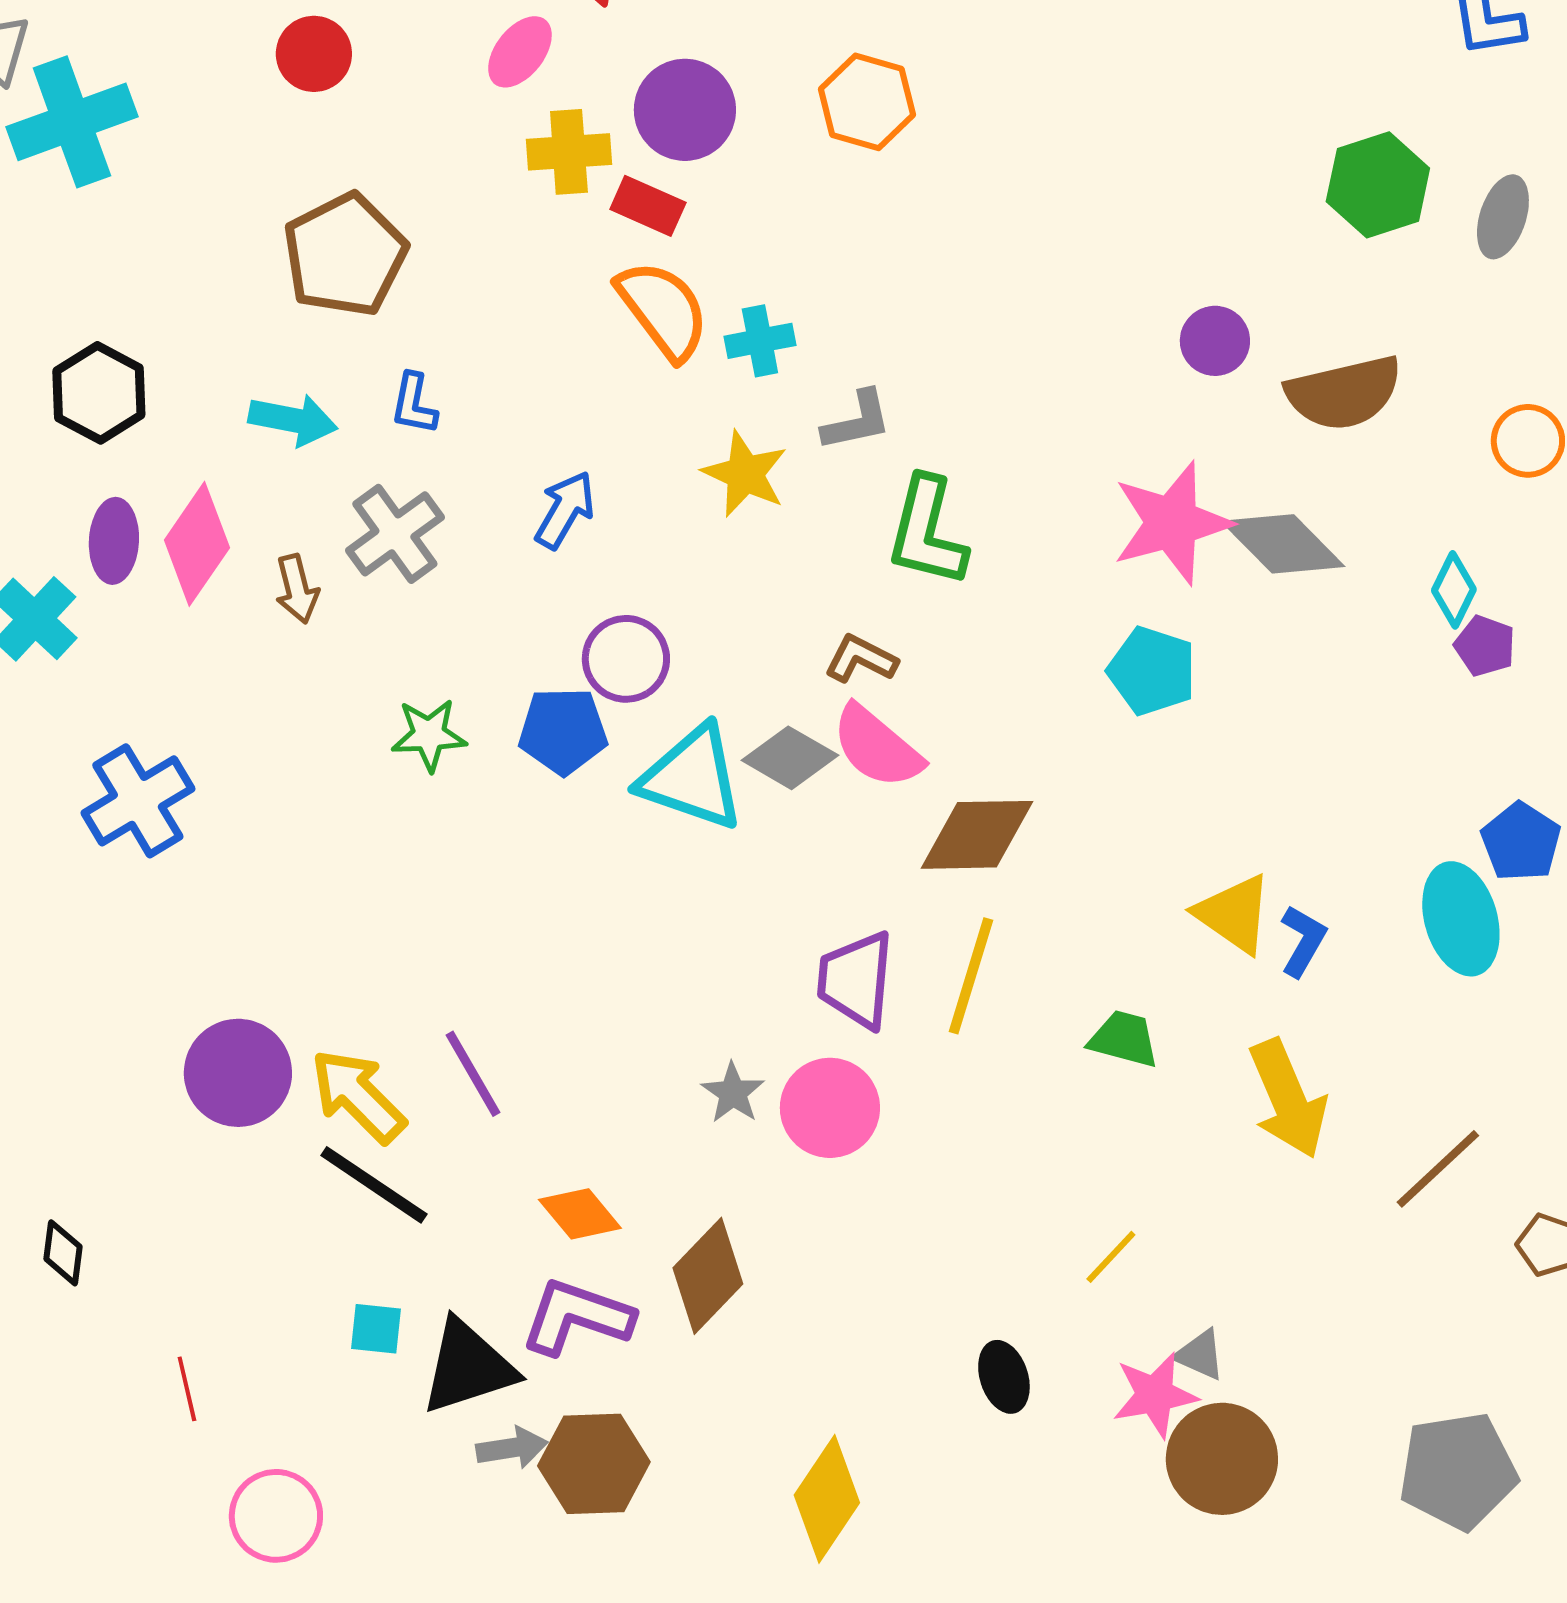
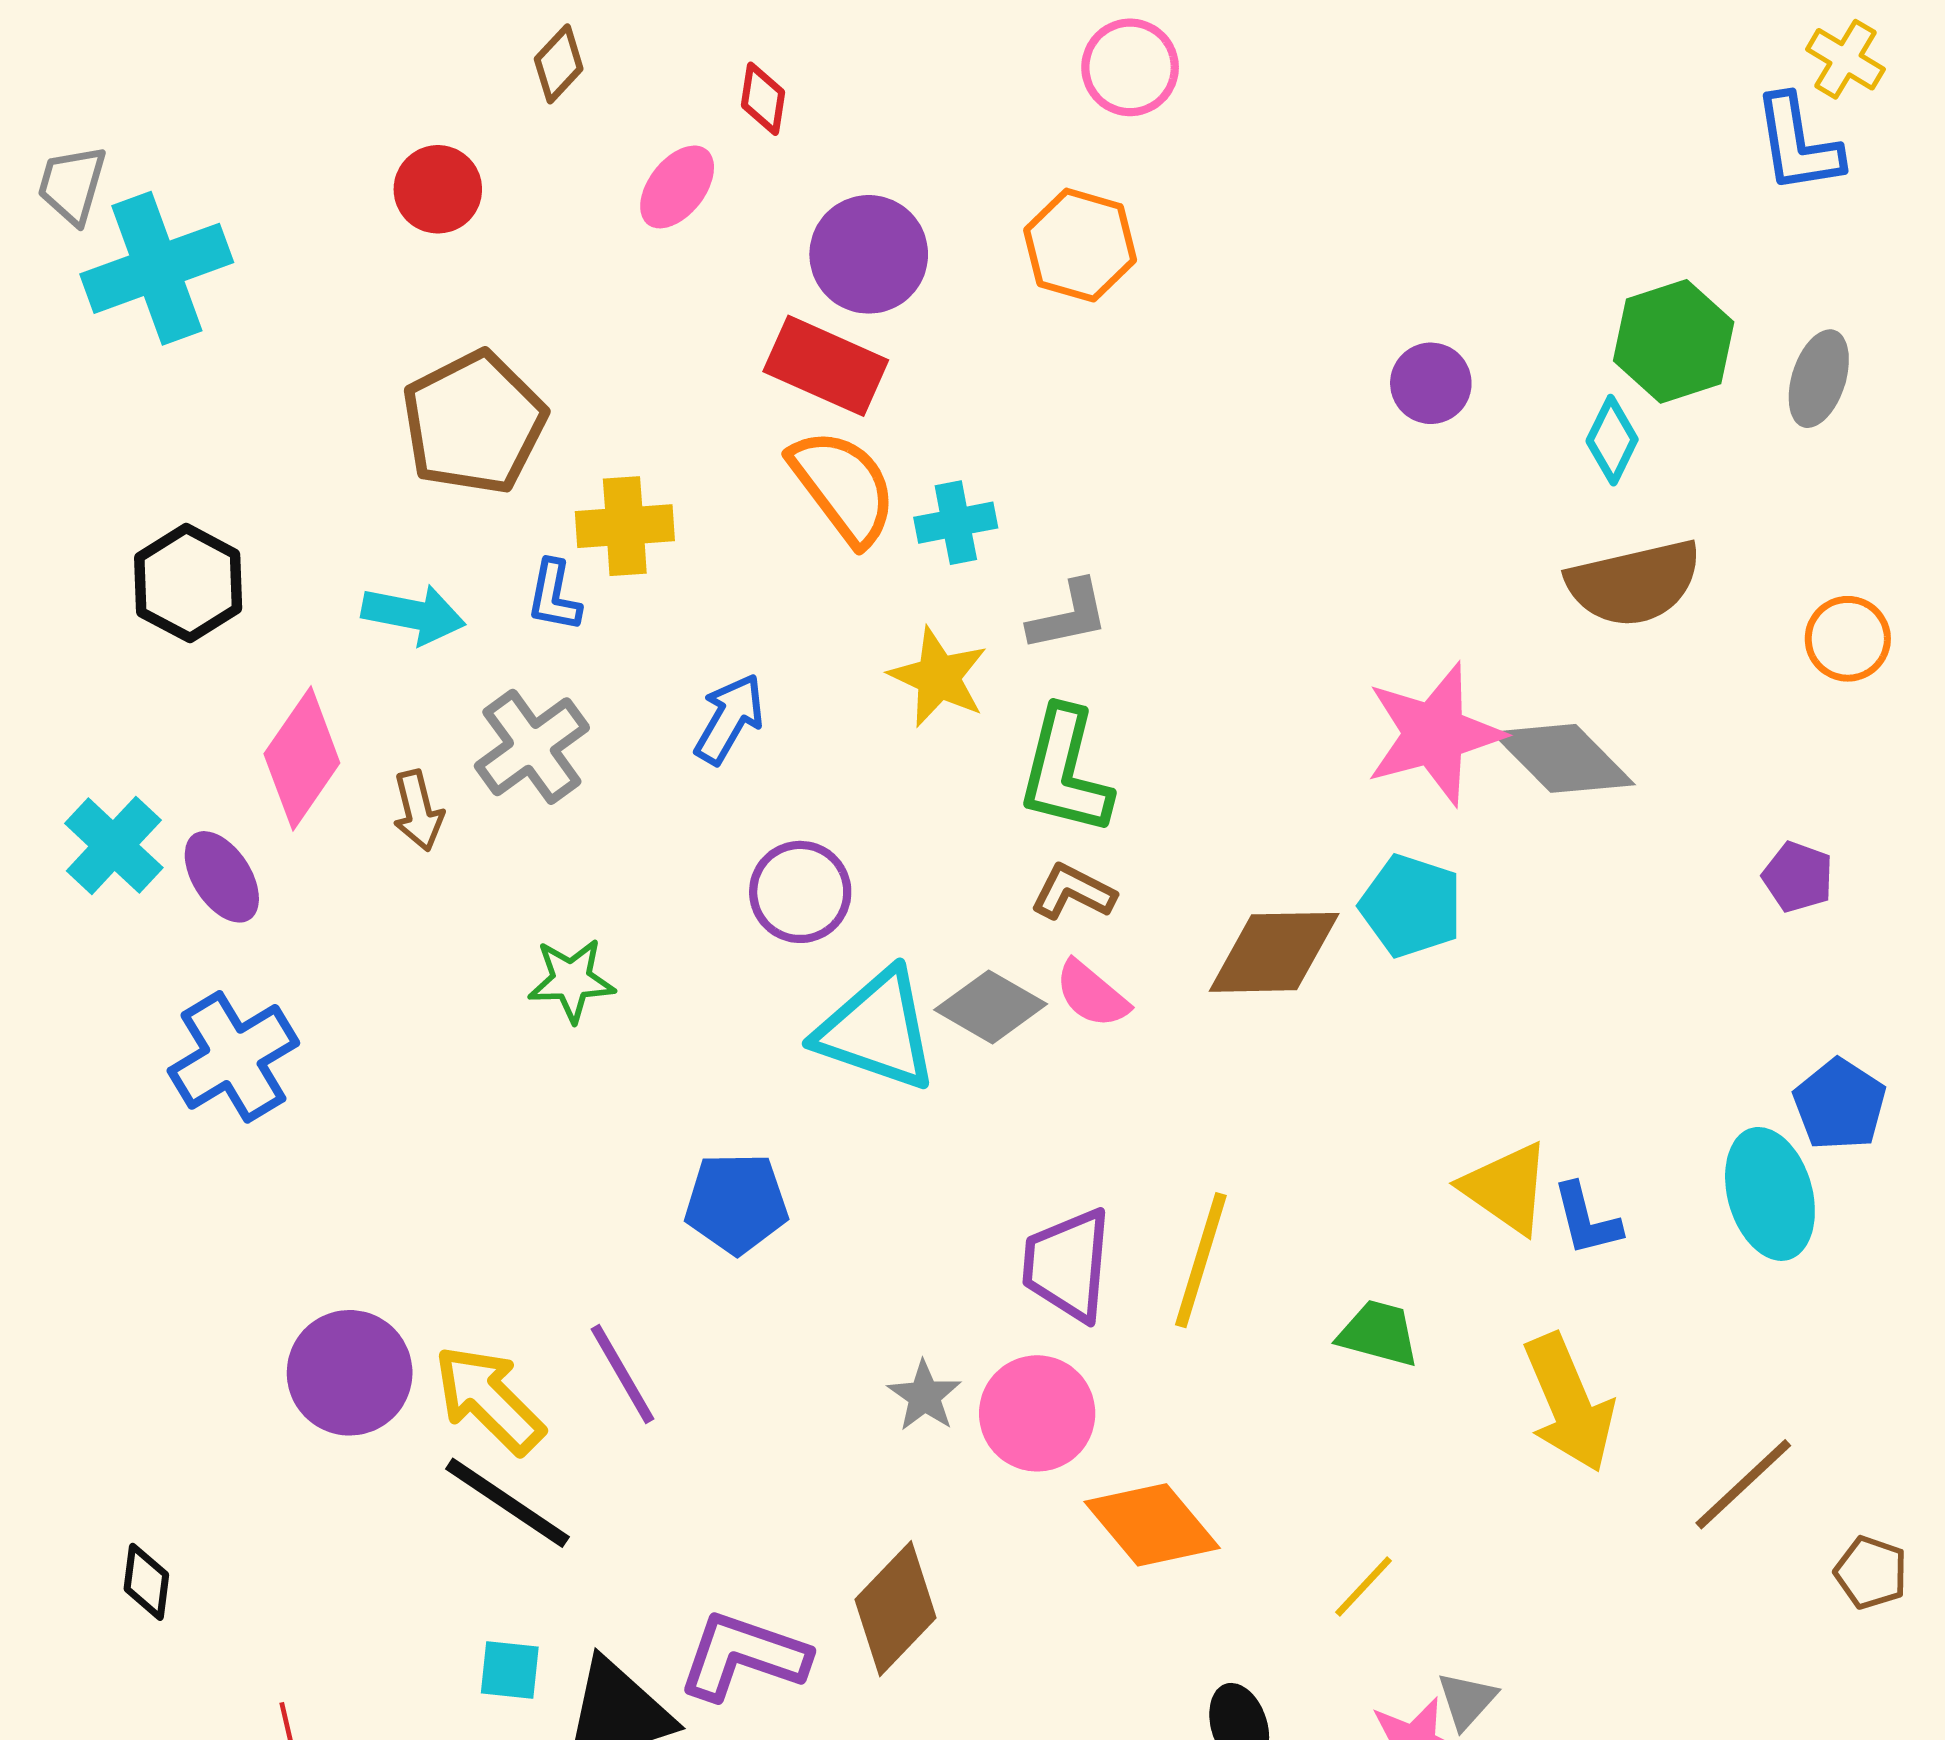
yellow cross: (569, 152) -> (625, 526), moved
red rectangle: (648, 206) -> (826, 366), size x1.4
purple circle: (1215, 341) -> (1431, 383), moved
green L-shape: (927, 532) -> (1065, 771), moved
purple ellipse: (114, 541) -> (222, 877), moved, turned -36
cyan diamond: (1454, 590) -> (1612, 440), moved
blue pentagon: (563, 731) -> (736, 1203), moved
pink semicircle: (877, 747) -> (1092, 994), size x0.7
brown diamond: (977, 835) -> (1274, 952), moved
blue L-shape: (1303, 941) -> (1586, 1219), turned 136
orange diamond: (580, 1214) -> (1152, 1525), moved, size x1.4
gray triangle: (1200, 1355) -> (1467, 1700), turned 48

